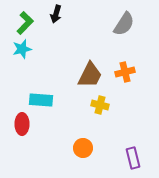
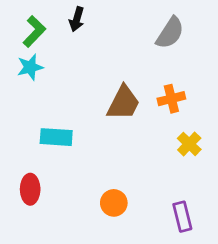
yellow cross: (100, 105) -> (189, 144), moved, turned 30
red ellipse: (22, 124) -> (30, 189), moved

